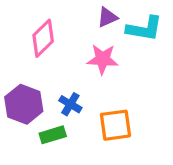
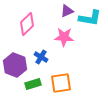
blue cross: (70, 104) -> (41, 57), moved
orange square: (115, 125) -> (61, 83), moved

